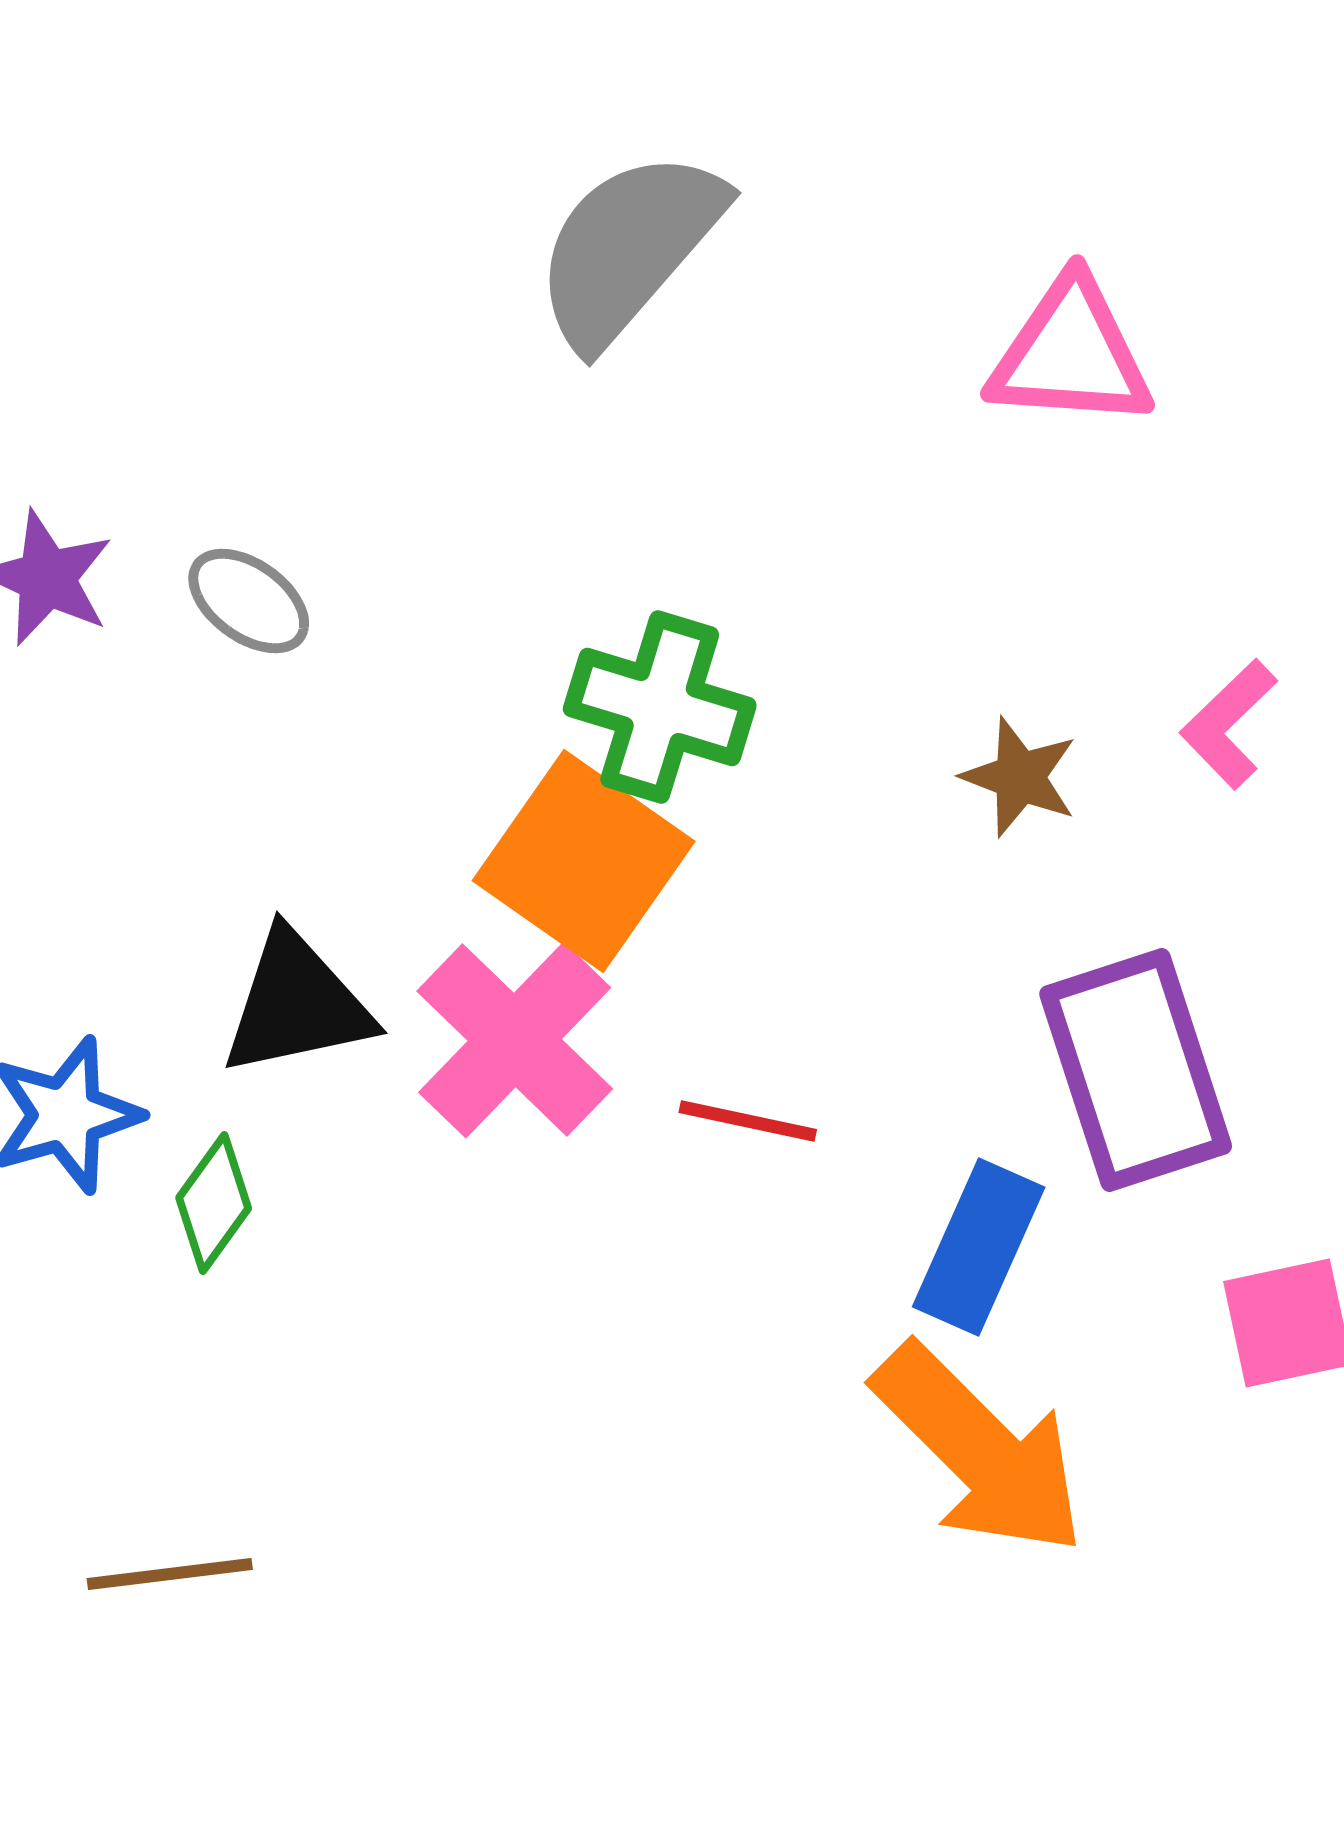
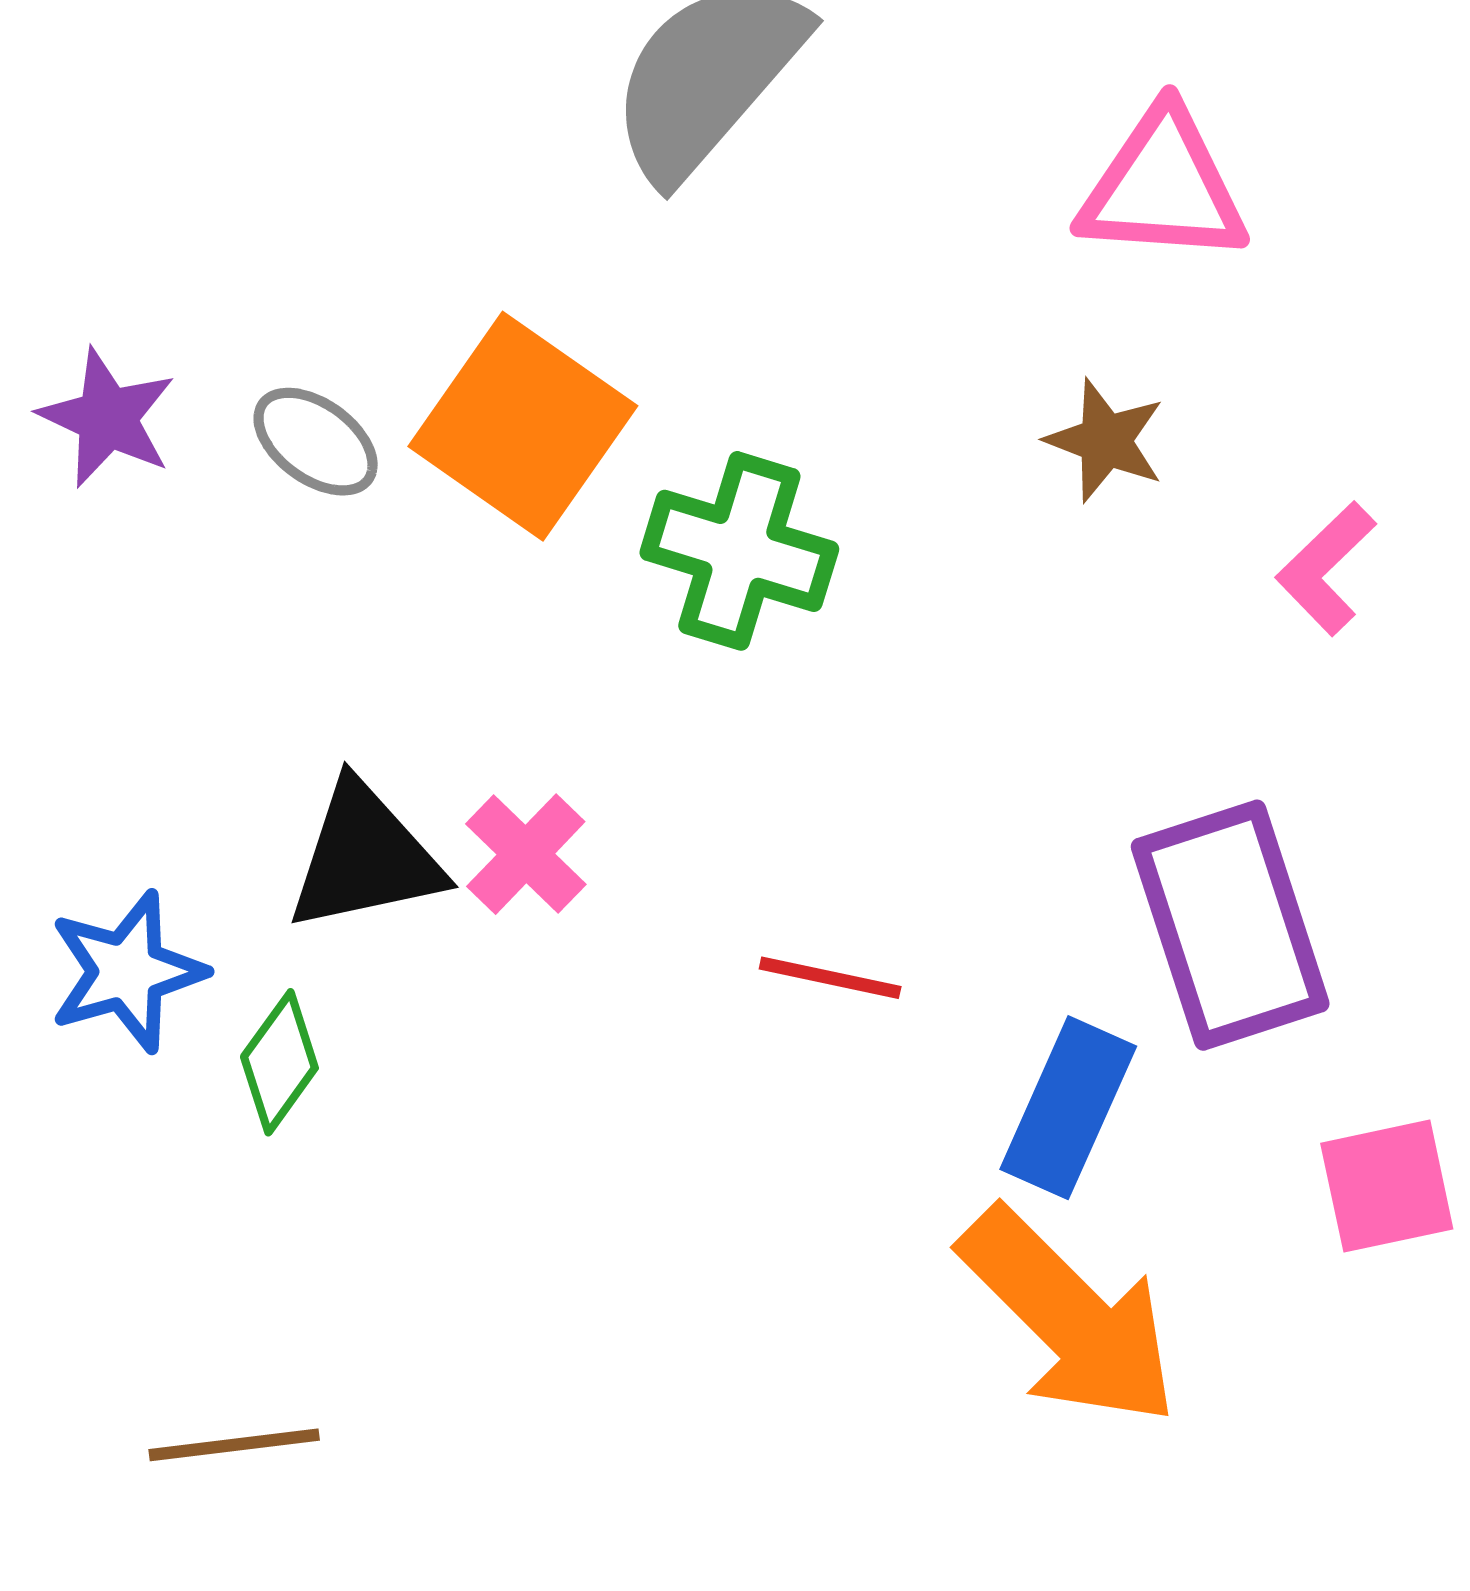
brown star: (1020, 777) -> (1105, 441), moved
orange square: (584, 861) -> (523, 426), moved
pink cross: (515, 1040) -> (526, 854), moved, size x0.6

